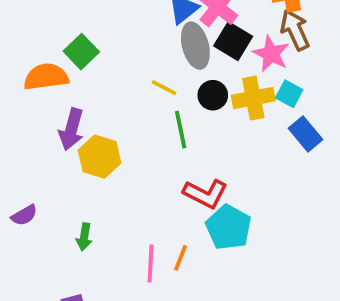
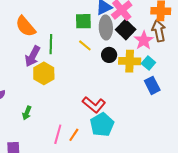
green square: (81, 52) -> (83, 21), moved, turned 30
orange semicircle: (46, 77) -> (26, 26), turned -135
green line: (181, 130) -> (51, 44), moved

